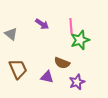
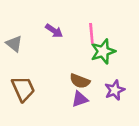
purple triangle: (47, 77) -> (80, 99), moved, turned -32
purple star: (77, 82) -> (115, 90), moved

